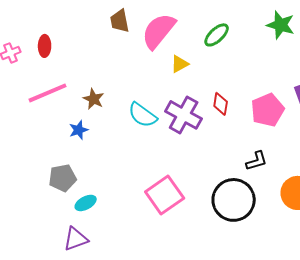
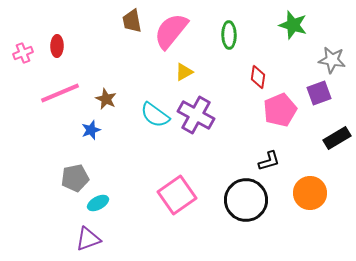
green ellipse: (217, 35) -> (229, 35), turned -48
yellow triangle: (180, 64) -> (184, 72), moved
red diamond: (221, 104) -> (258, 77), moved

